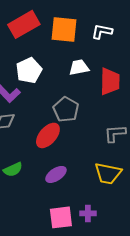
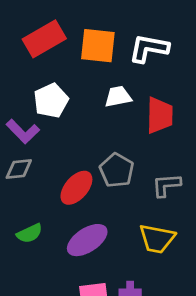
white L-shape: (102, 31) -> (149, 48), size x1.4
gray pentagon: (66, 109) -> (117, 170), moved
purple ellipse: (56, 174) -> (87, 240), size x1.4

